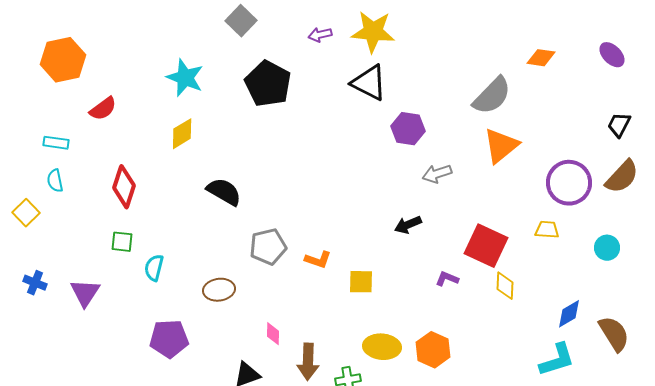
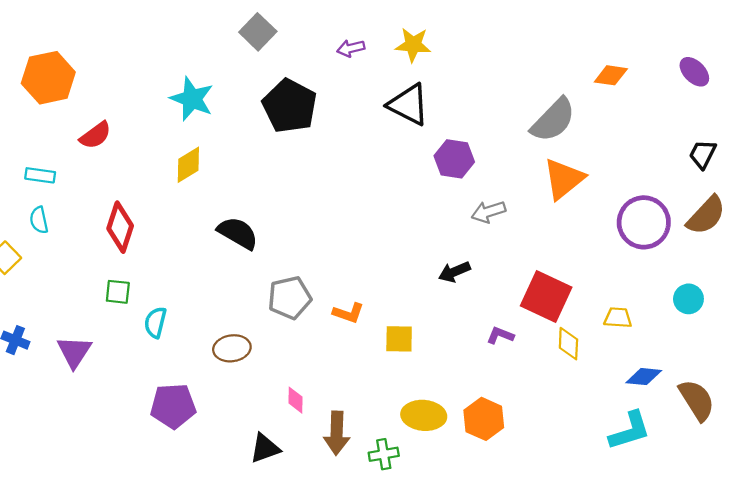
yellow star: (373, 32) -> (413, 45), size x0.7
yellow trapezoid: (547, 230) -> (618, 318), moved
blue diamond: (569, 314) -> (644, 377), turned 36

